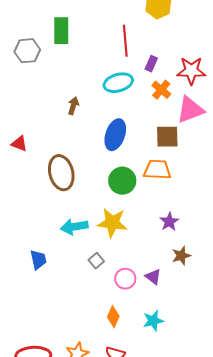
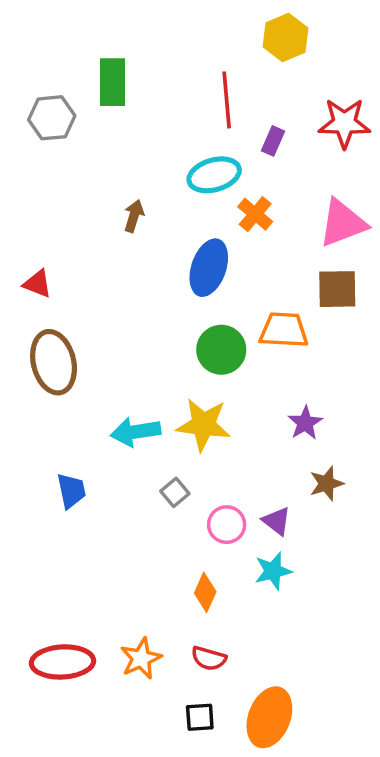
red star: (191, 71) -> (344, 123), moved
orange cross: (161, 90) -> (255, 214), moved
brown square: (167, 137) -> (337, 289), moved
brown ellipse: (61, 173) -> (54, 362), moved
cyan star: (153, 321) -> (273, 571), moved

